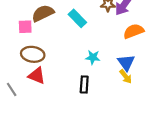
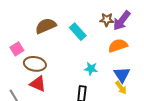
pink square: (25, 27) -> (17, 49), moved, turned -32
orange semicircle: (134, 31) -> (118, 46), moved

